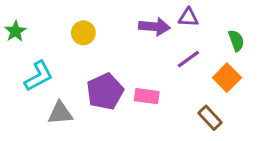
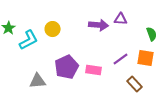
purple line: (188, 59) -> (121, 59), moved
cyan L-shape: (39, 76) -> (29, 40), moved
orange square: (227, 78) -> (146, 58), turned -36

